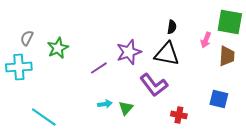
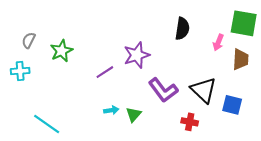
black semicircle: (172, 27) -> (182, 29), size x1.5
black triangle: (167, 54) -> (203, 90), moved, turned 32
cyan cross: (19, 67) -> (20, 71), size x0.7

